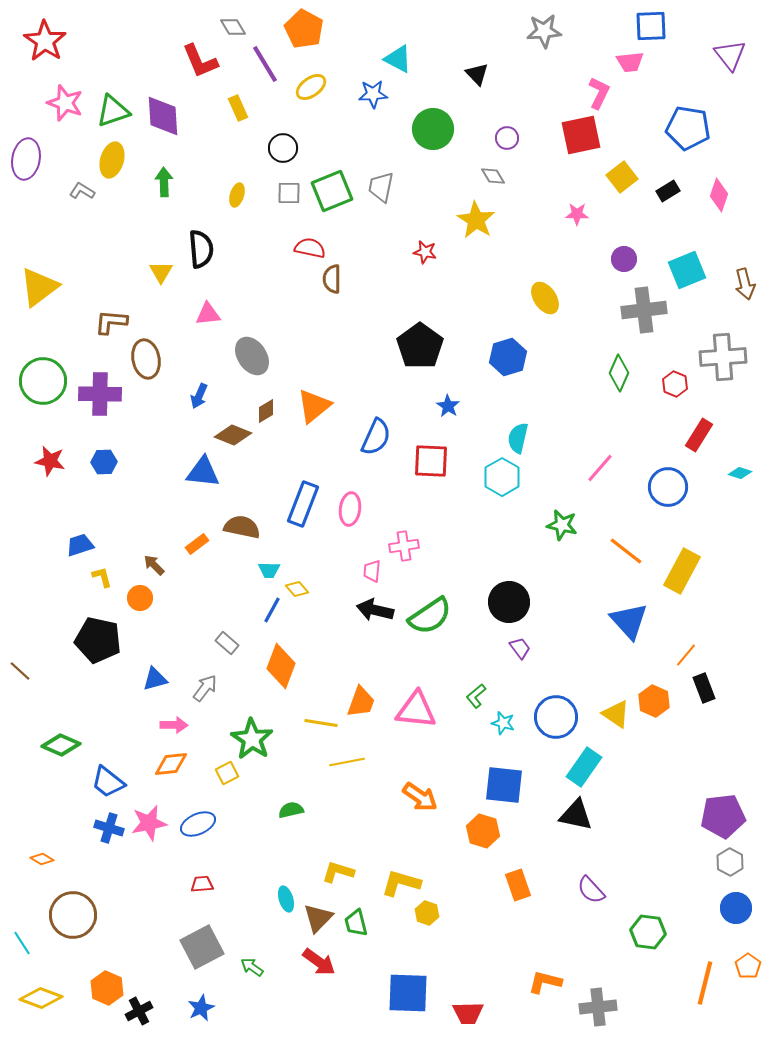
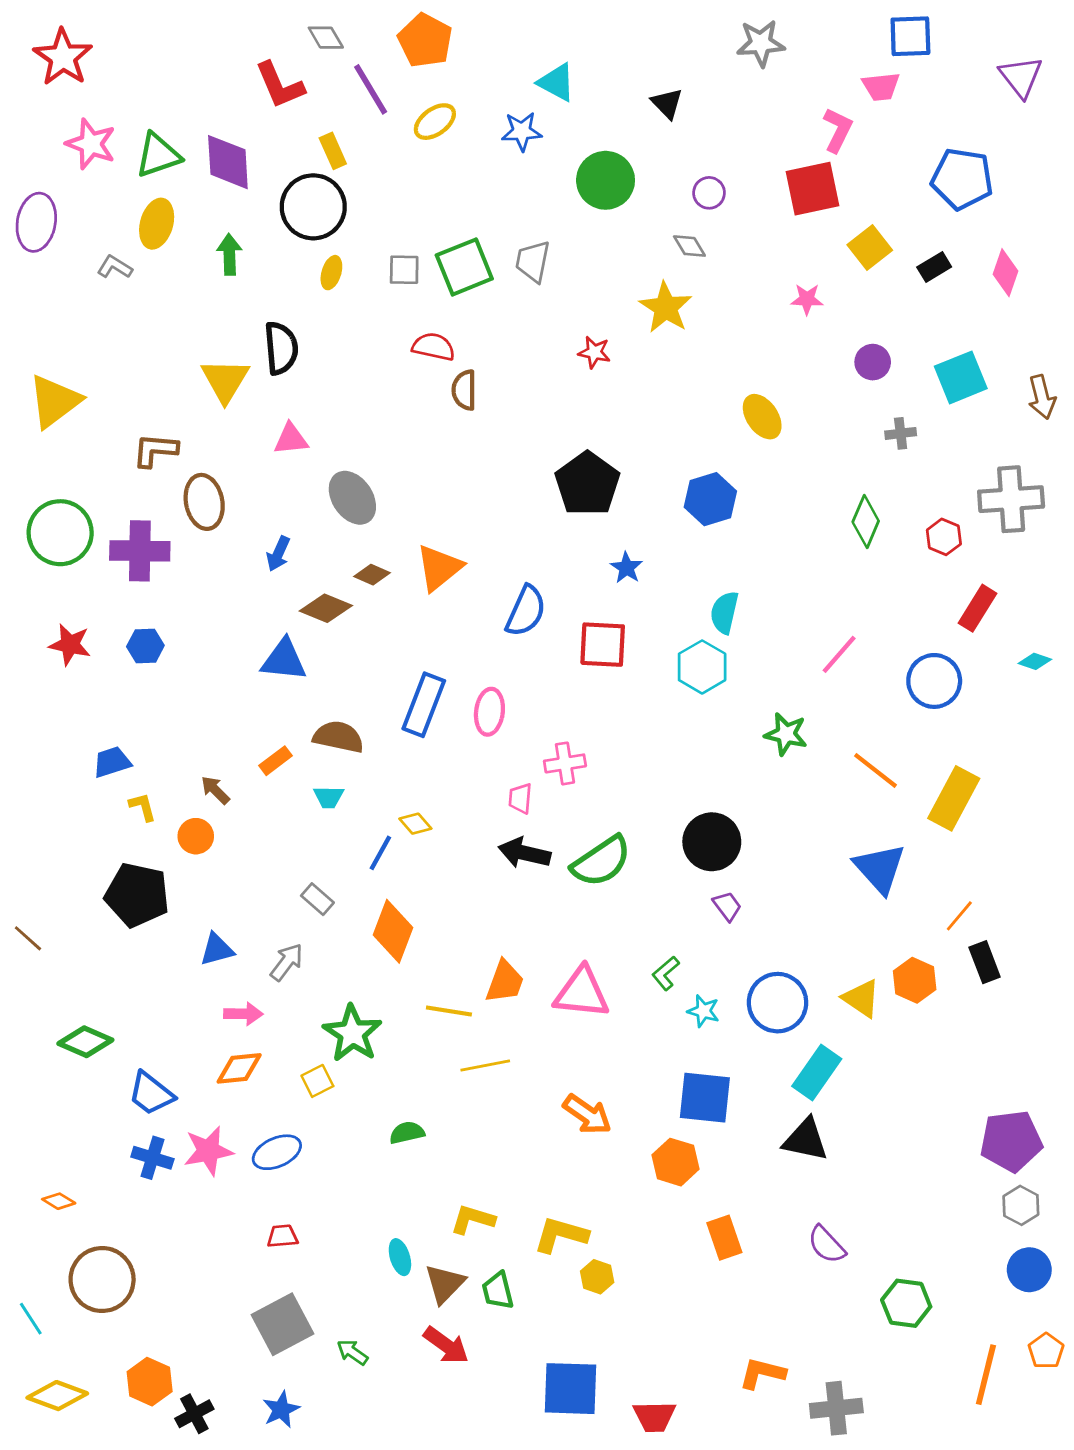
black circle: (283, 148) -> (313, 207), moved, size x1.6
yellow triangle: (161, 272) -> (225, 380), size x1.5
gray cross: (644, 310) -> (901, 433), size x0.5
brown diamond: (266, 411) -> (372, 575), turned 55
cyan trapezoid: (269, 570) -> (329, 797), moved

